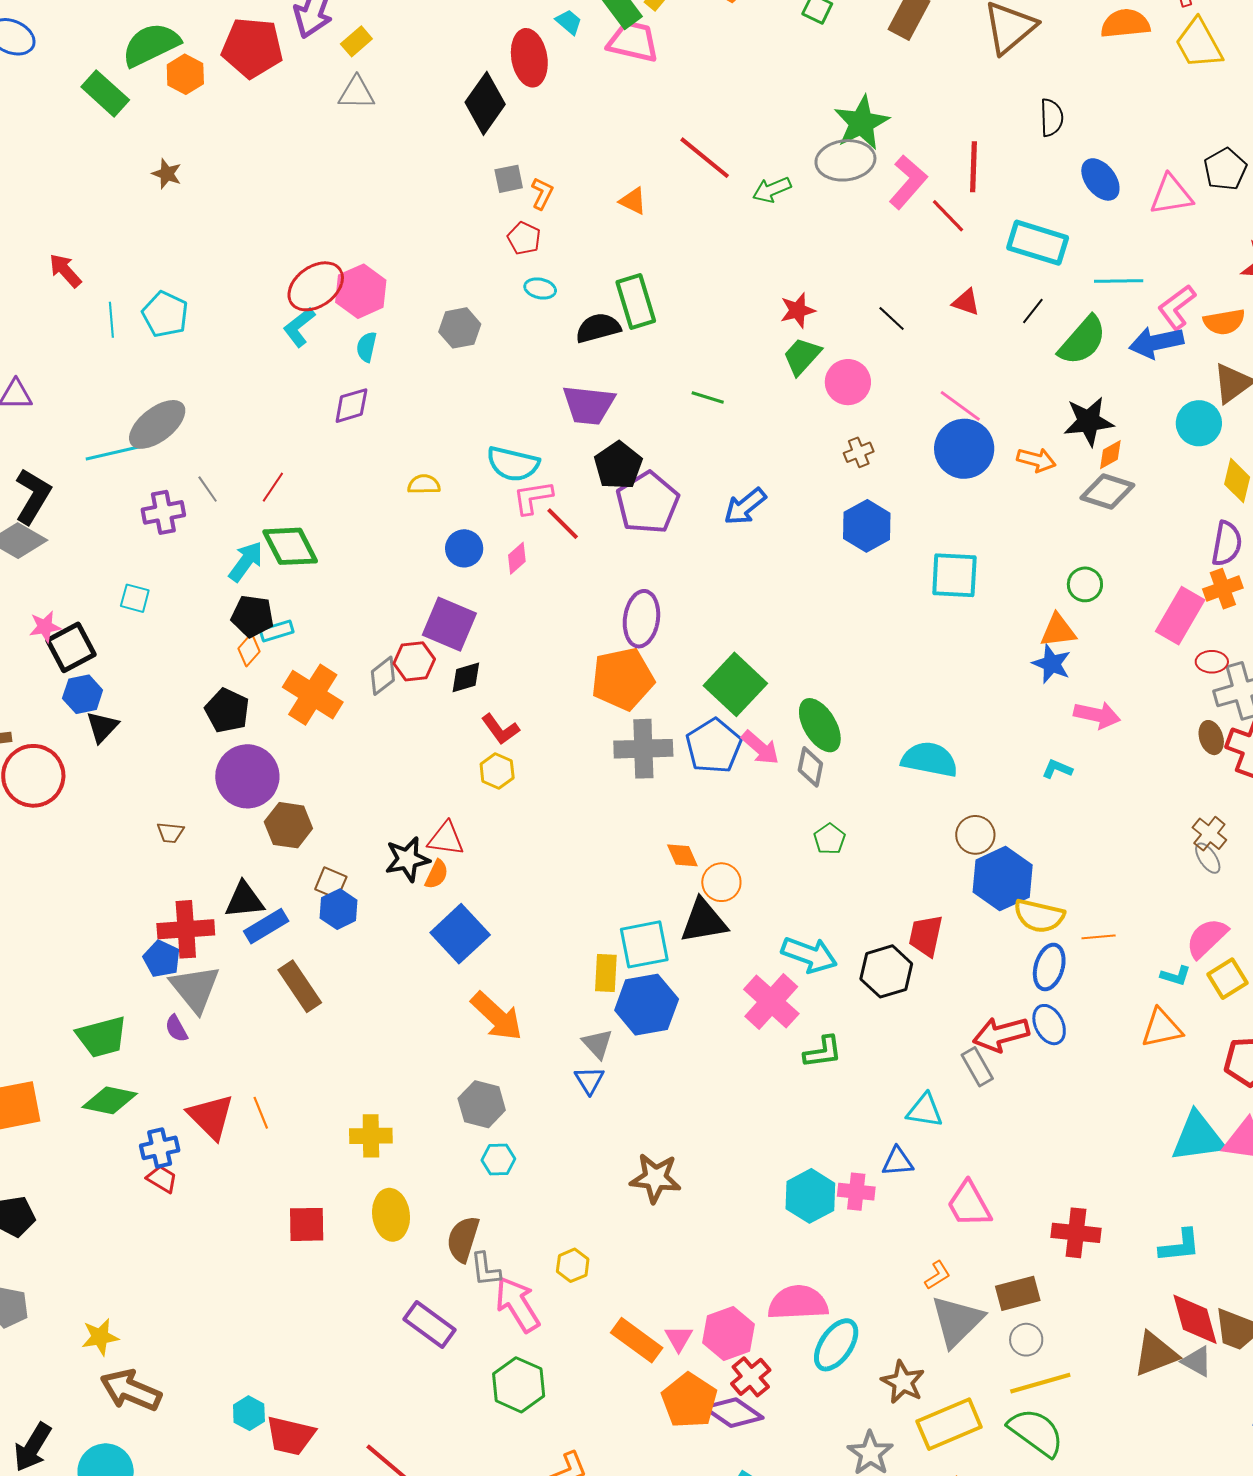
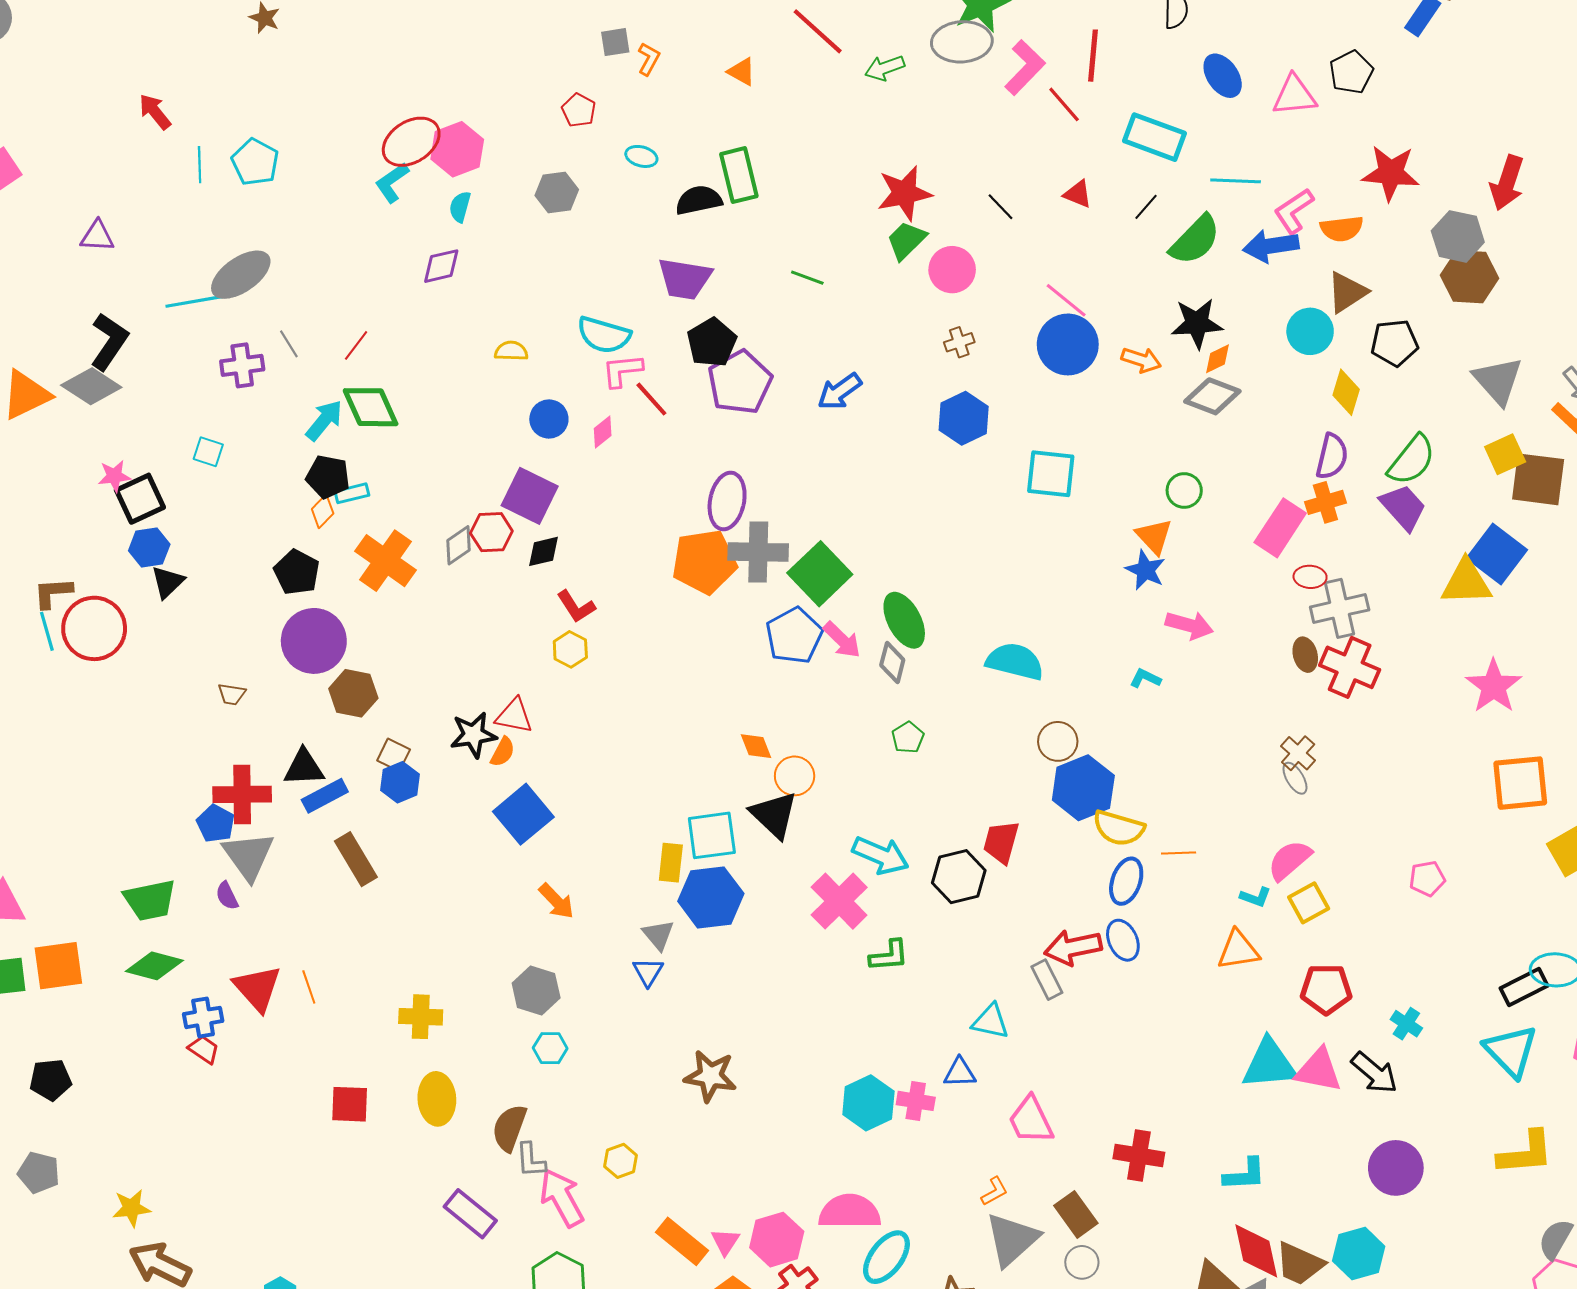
red pentagon: (524, 238) -> (579, 110), moved
red star: (798, 310) -> (904, 193), size x1.5
orange triangle: (1058, 631) -> (1154, 536), turned 51
gray cross: (643, 749) -> (758, 552), moved
black triangle: (704, 921) -> (774, 815), turned 50
orange arrow: (497, 1016) -> (556, 901), size x0.7
brown rectangle: (1018, 1293) -> (1076, 1214), turned 66

